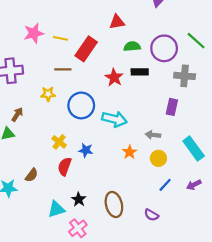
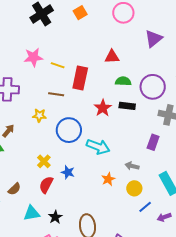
red rectangle: (86, 49) -> (80, 78), turned -30
blue line: (165, 185) -> (145, 207), moved
cyan triangle: (56, 209) -> (32, 213), moved

